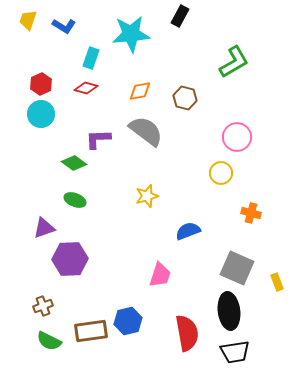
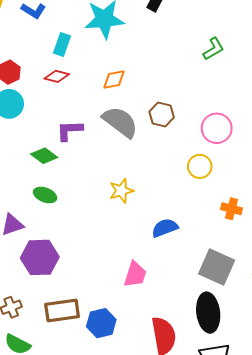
green L-shape: (234, 62) -> (213, 49), size x0.7
brown hexagon: (185, 98) -> (162, 114), moved
brown rectangle: (91, 331) -> (62, 310), moved

